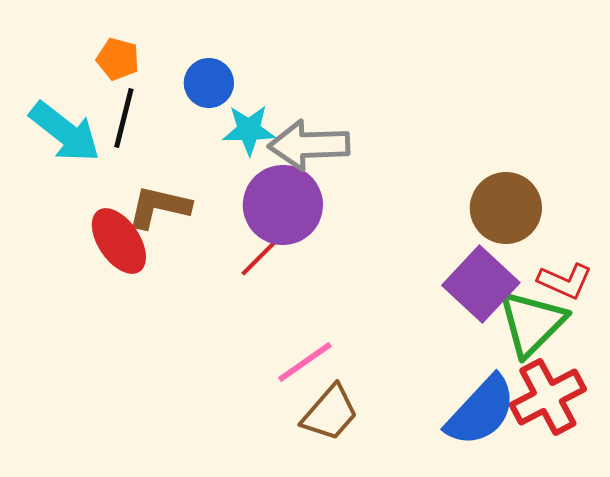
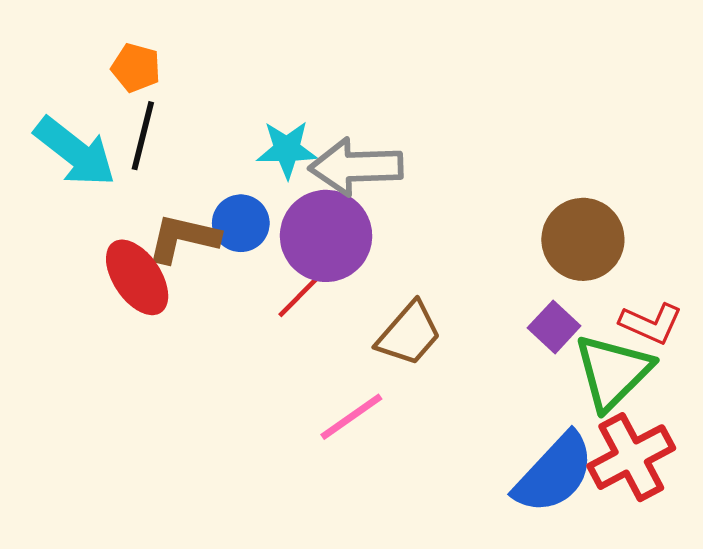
blue circle: (209, 83) -> (241, 223), moved
purple square: (481, 284) -> (554, 327), size x0.6
brown trapezoid: (330, 413) -> (409, 334), moved

